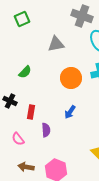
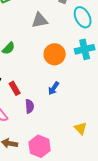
red rectangle: (31, 112) -> (15, 88), turned -40

